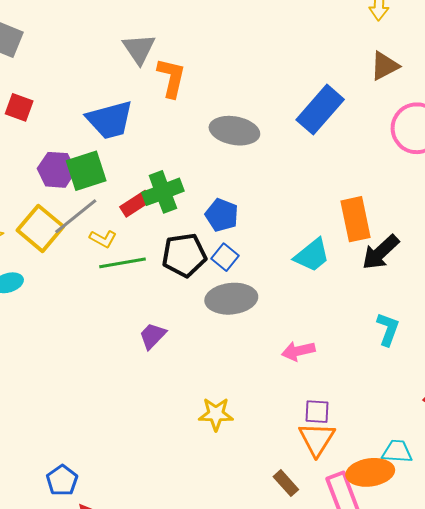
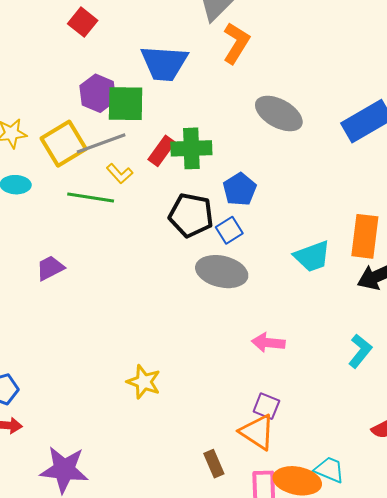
red rectangle: (136, 204) -> (162, 151), turned -40
green line: (123, 263) -> (91, 197), moved
purple trapezoid: (152, 336) -> (50, 268), moved
yellow star: (216, 414) -> (144, 382), moved
orange triangle: (317, 439) -> (257, 432), turned -48

